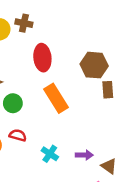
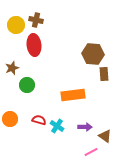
red ellipse: (42, 58) -> (34, 45), moved
orange rectangle: (56, 98) -> (73, 95), moved, turned -65
red semicircle: (18, 135) -> (39, 120), moved

